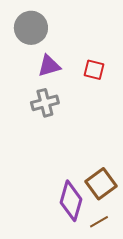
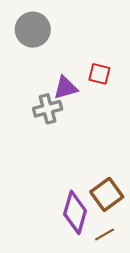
purple triangle: (49, 66) -> (66, 88), moved

